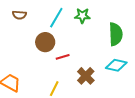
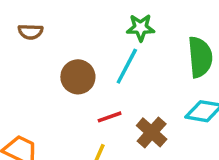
cyan line: (56, 18) -> (127, 66), moved
red line: (63, 57) -> (110, 117), moved

